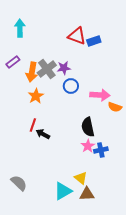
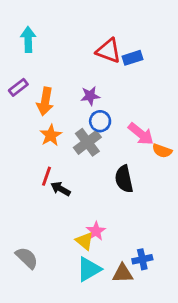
gray cross: (47, 69) -> (87, 142), moved
pink arrow: (100, 95) -> (141, 134), turned 36
pink star: (88, 146) -> (96, 231), moved
blue cross: (101, 150) -> (142, 259), moved
yellow triangle: (81, 178) -> (85, 241), moved

